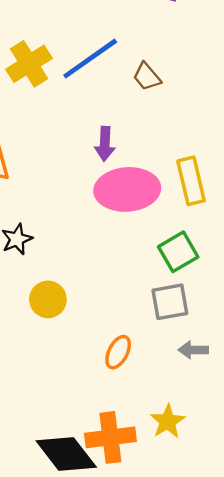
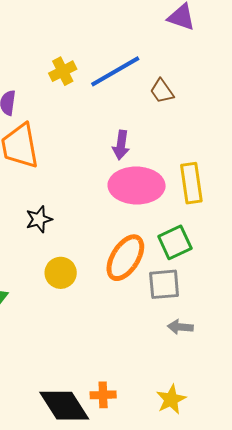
yellow cross: (29, 64) -> (63, 71), size x0.7
orange ellipse: (118, 352) -> (125, 258), moved, size x1.6
yellow star: (168, 421) -> (171, 399), moved
orange cross: (110, 437) -> (103, 395), size x0.6

